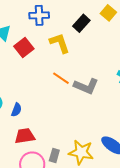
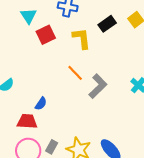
gray L-shape: (86, 86) -> (98, 86), turned -80
blue semicircle: (16, 110) -> (41, 104), moved

